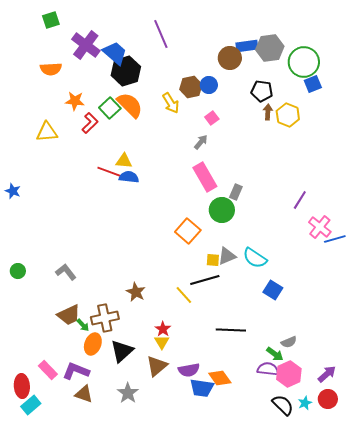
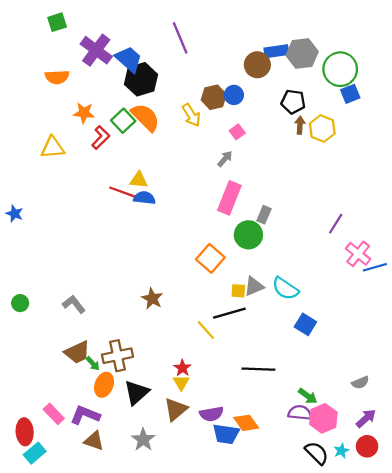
pink rectangle: (205, 177) -> (229, 198), turned 52
brown star: (136, 292) -> (152, 299), moved
gray semicircle: (289, 342) -> (360, 383), moved

